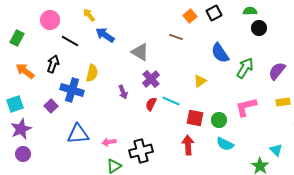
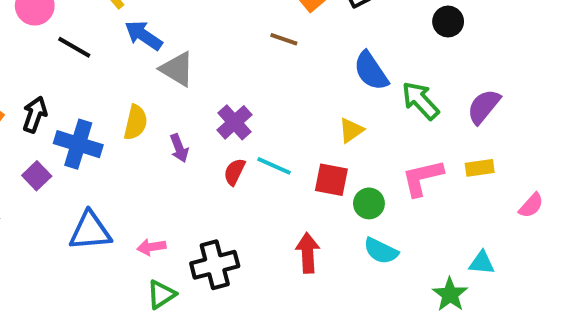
gray triangle: (140, 52) -> (177, 69), moved
black arrow: (53, 64) -> (35, 114), moved
green arrow: (245, 68) -> (420, 101), turned -75
yellow semicircle: (92, 73) -> (136, 122), moved
yellow triangle: (200, 81) -> (351, 130), moved
yellow rectangle: (283, 102) -> (480, 168), moved
red square: (195, 118) -> (331, 180), moved
cyan triangle: (276, 150) -> (482, 263), turned -40

